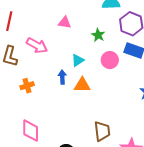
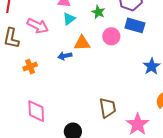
cyan triangle: (78, 60) -> (69, 19), moved
blue arrow: (62, 77) -> (65, 56), turned -96
orange triangle: (82, 85) -> (82, 43), moved

